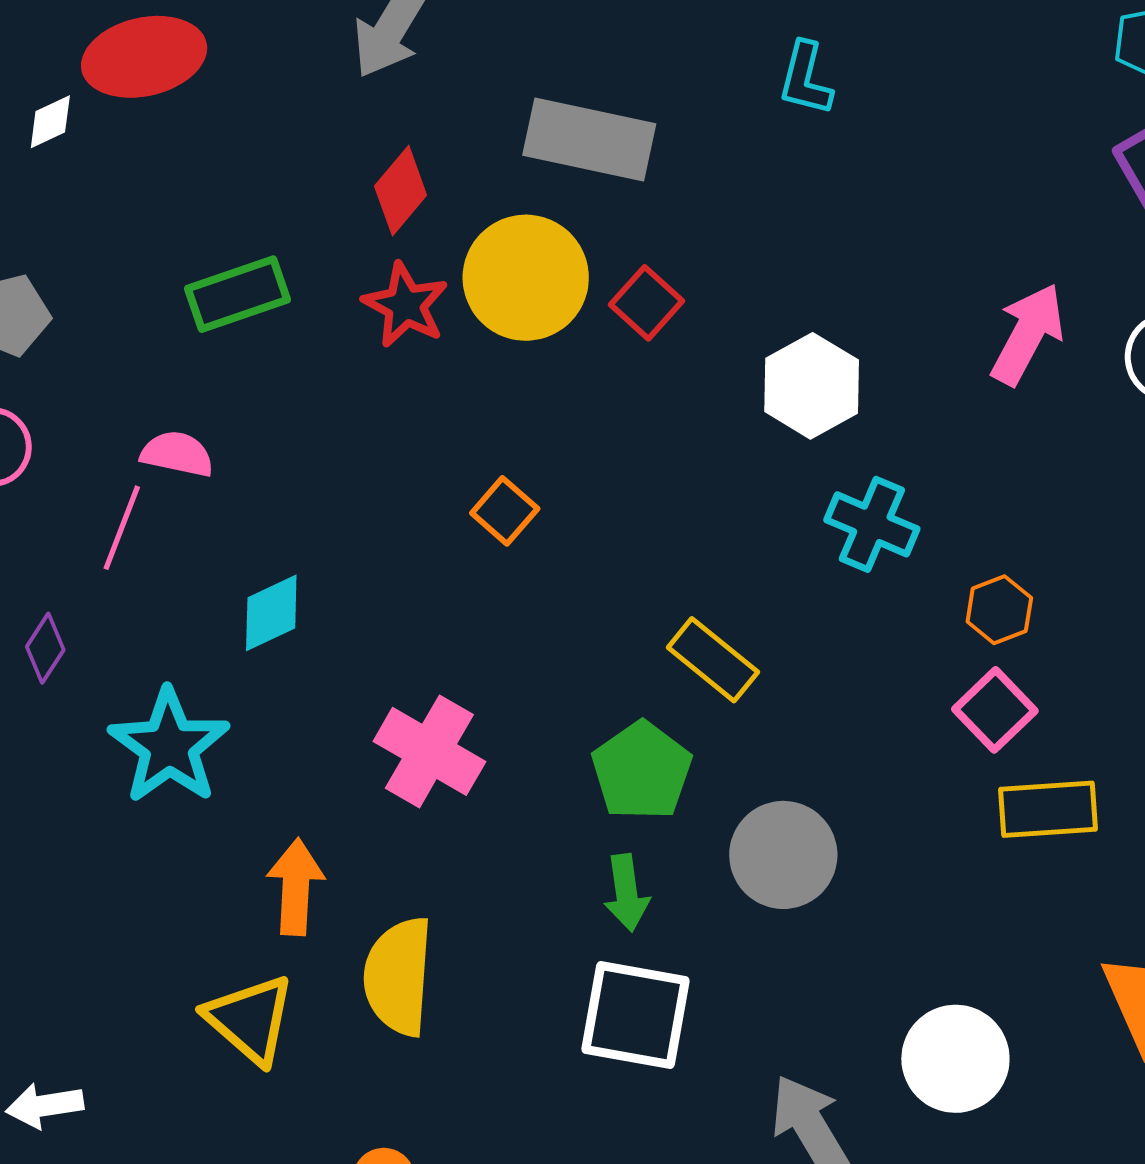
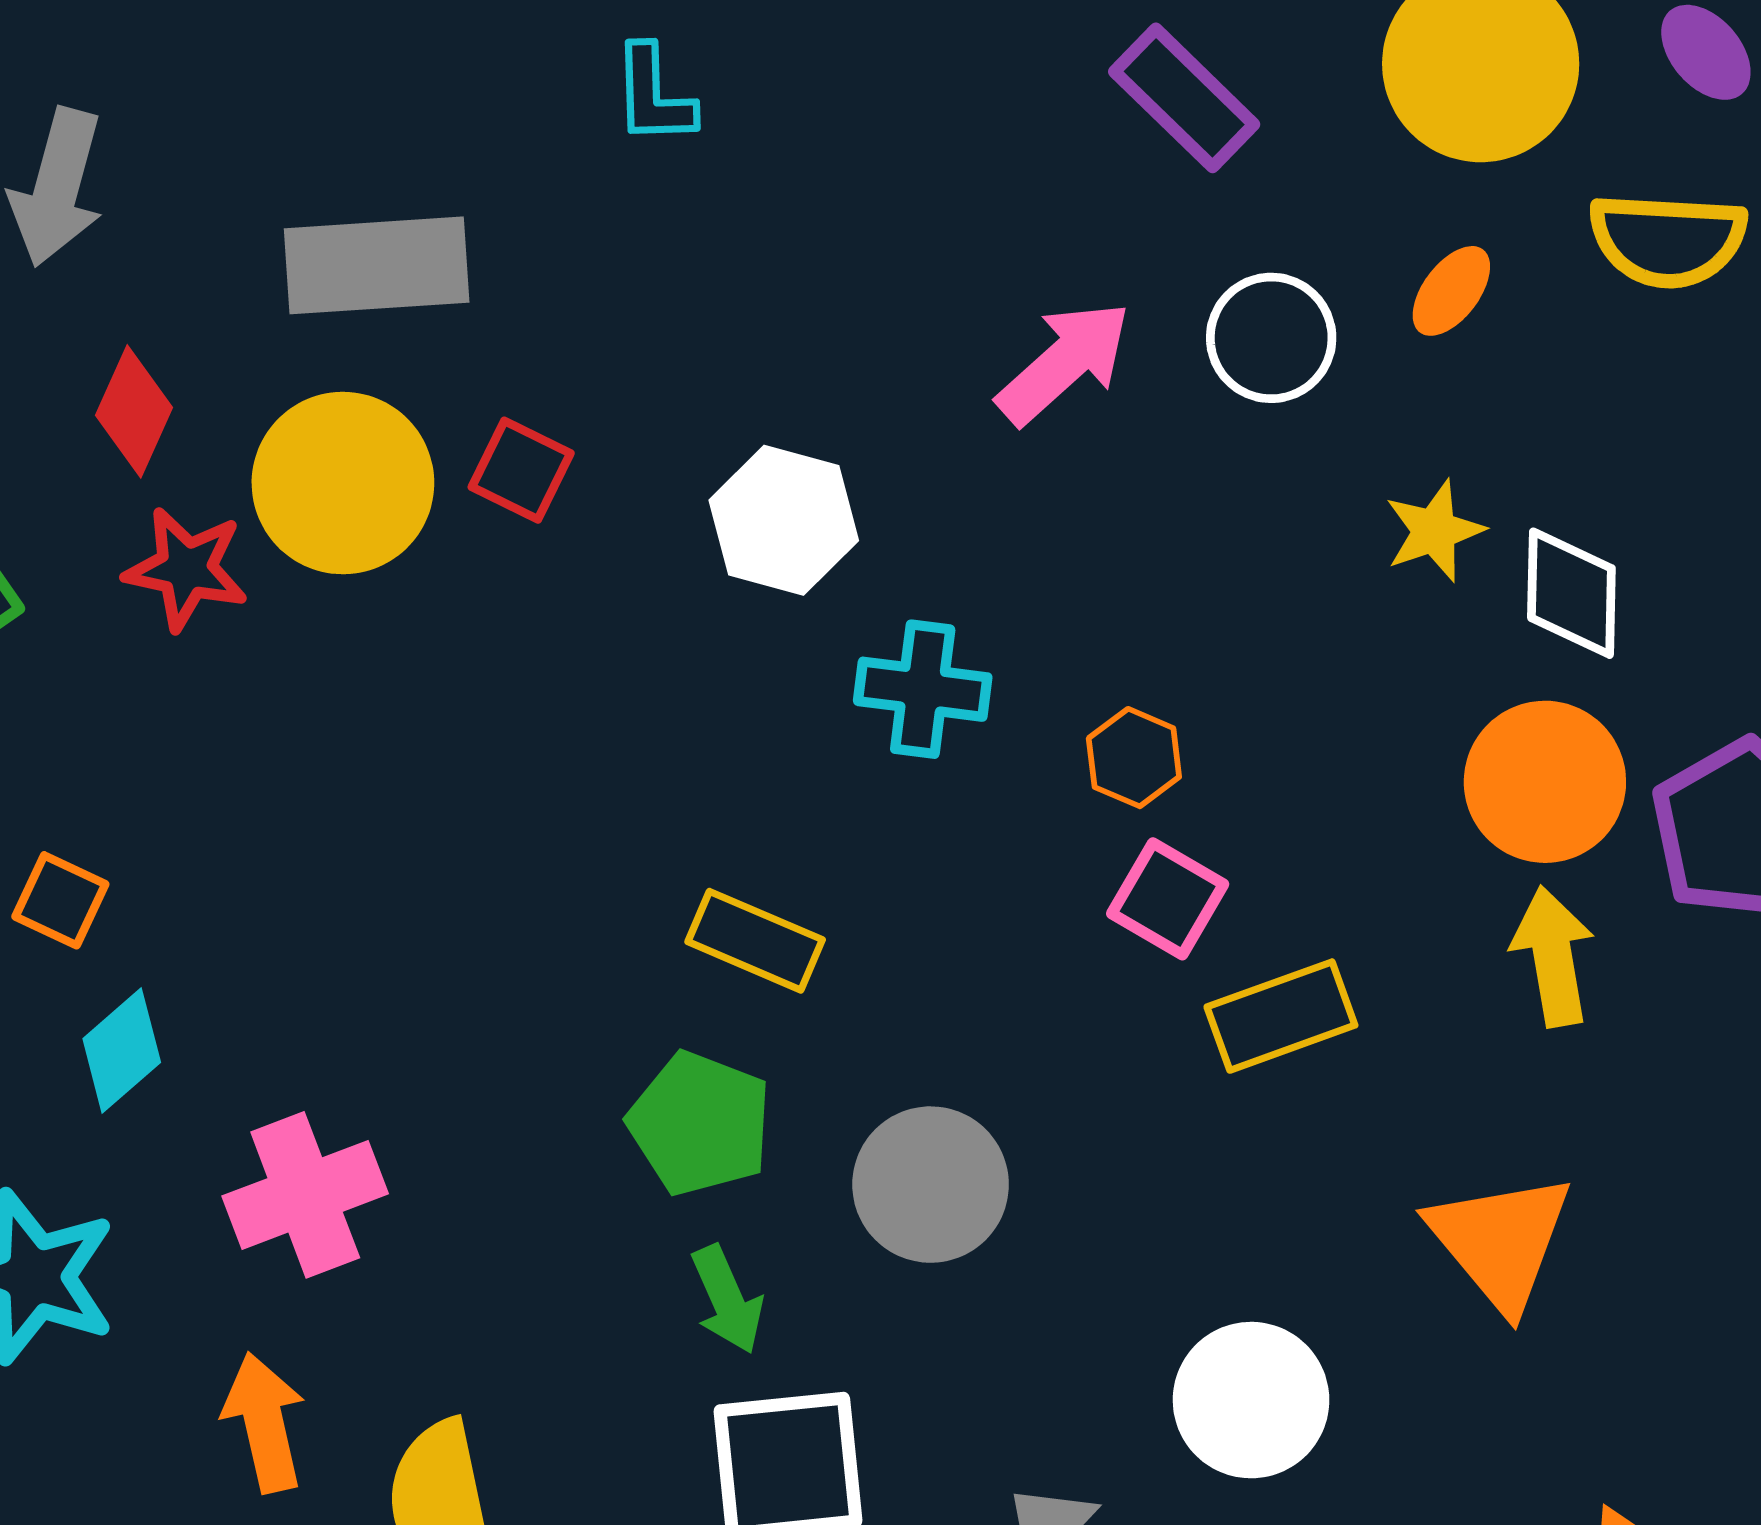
pink arrow: (1028, 334) -> (1064, 363), turned 36
orange square: (505, 511) -> (60, 900), moved
pink cross: (429, 751) -> (305, 1195), moved, turned -35

